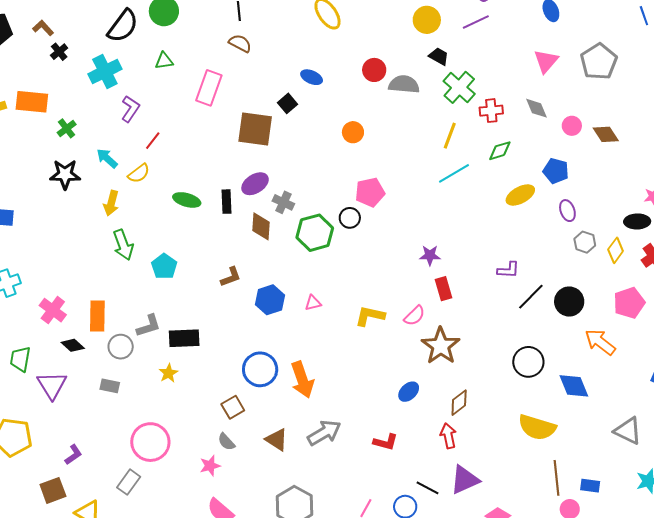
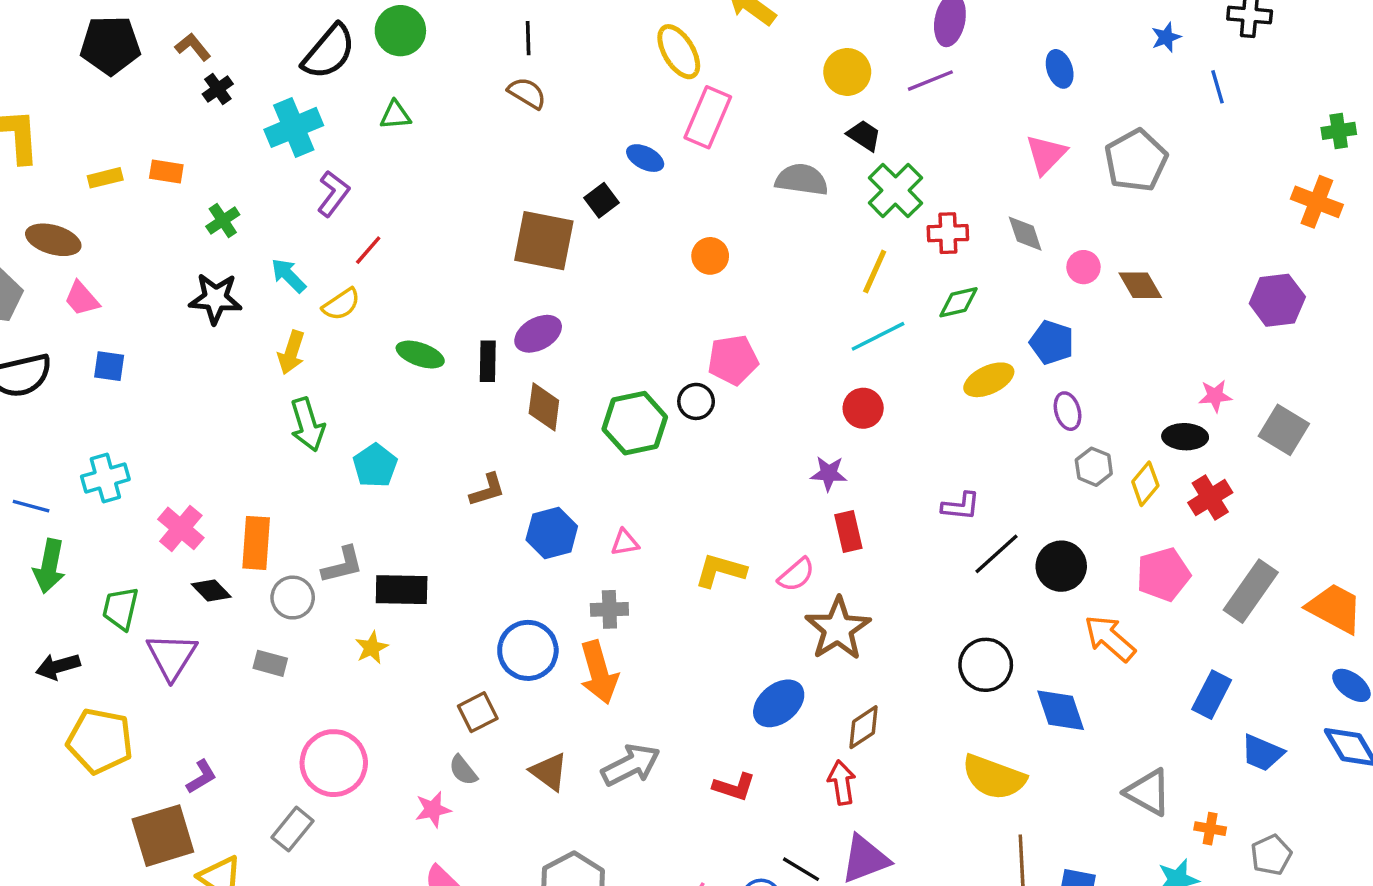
red circle: (374, 70) -> (863, 408), moved
pink rectangle: (209, 88) -> (708, 117), moved
orange rectangle: (32, 102) -> (166, 171), size x0.6
gray cross: (283, 202) -> (609, 609), moved, turned -30
blue ellipse: (409, 392) -> (779, 703), size x1.4
brown square: (53, 490) -> (163, 836), size x1.4

